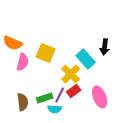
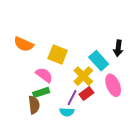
pink semicircle: (23, 62) -> (44, 75), moved, turned -66
pink ellipse: (100, 97) -> (113, 85), moved
green rectangle: (45, 98) -> (41, 92), moved

